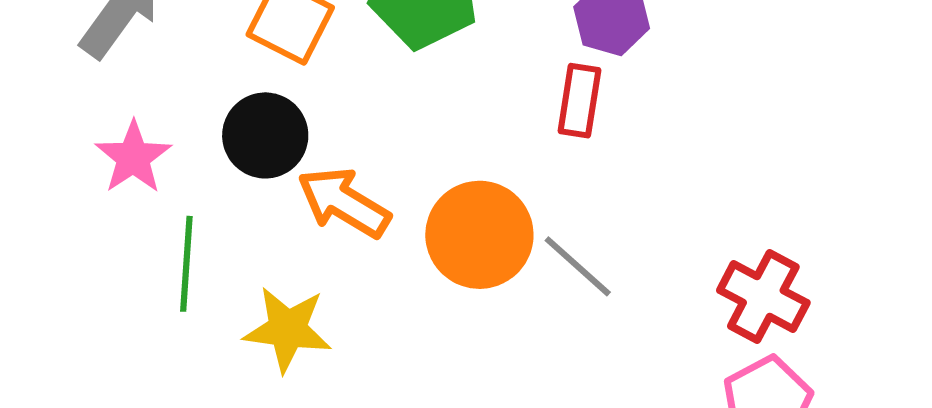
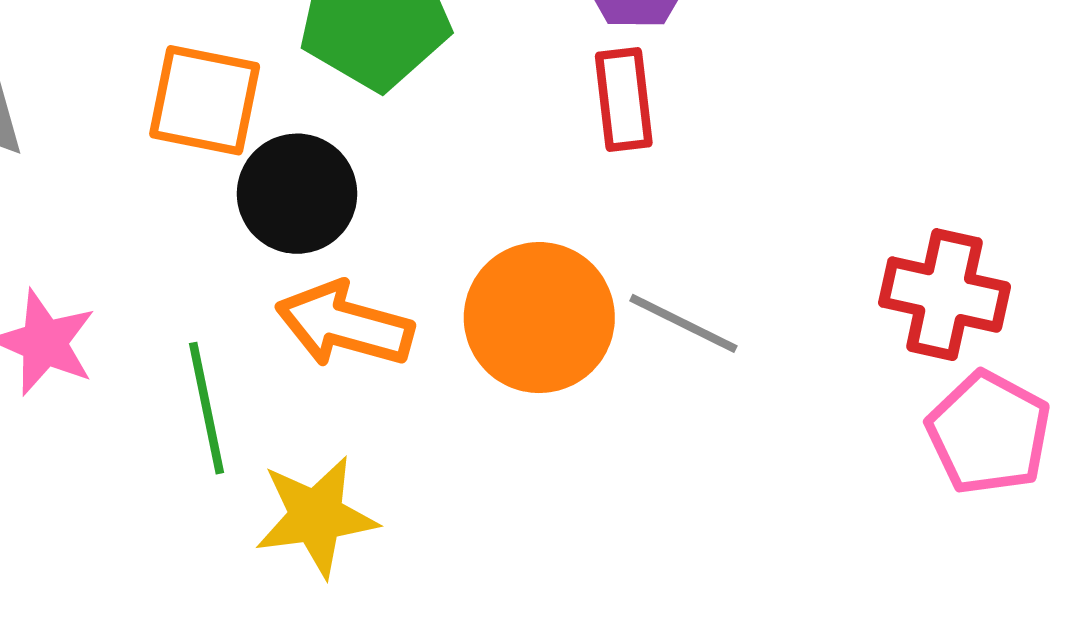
black circle: (265, 135) -> (297, 194), moved
green line: (186, 264) -> (207, 408), moved

